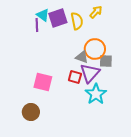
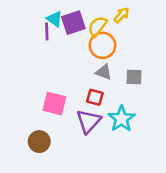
yellow semicircle: (77, 21) -> (97, 26), turned -132
orange circle: (95, 49) -> (102, 45), moved
purple triangle: (90, 73) -> (89, 121), moved

